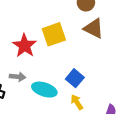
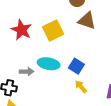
red star: (25, 46) -> (21, 30), moved
cyan ellipse: (44, 90) -> (49, 64), moved

